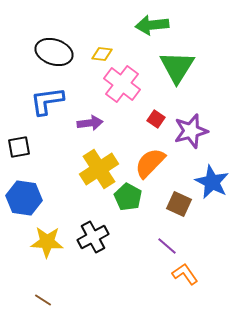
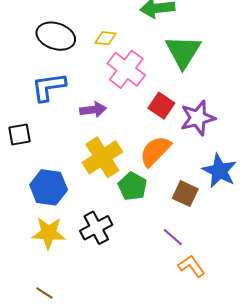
red square: (156, 119) -> (161, 106), size x1.4
blue hexagon: (24, 198) -> (49, 187), moved

